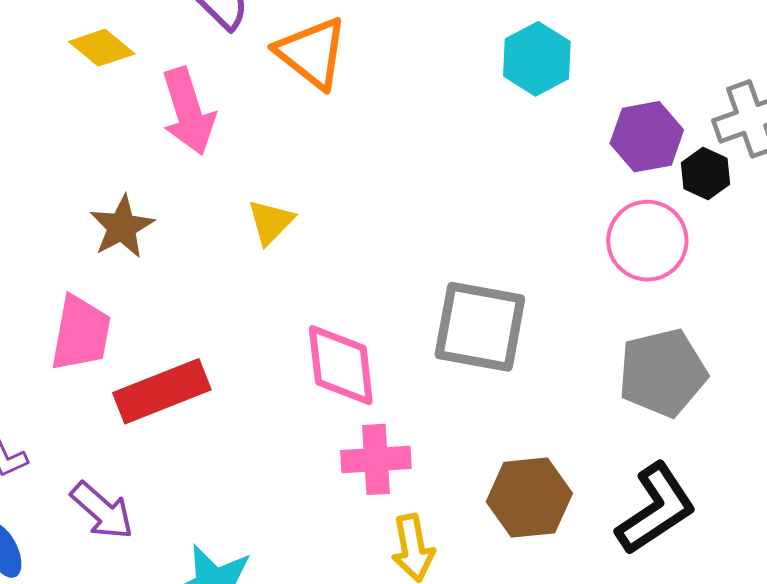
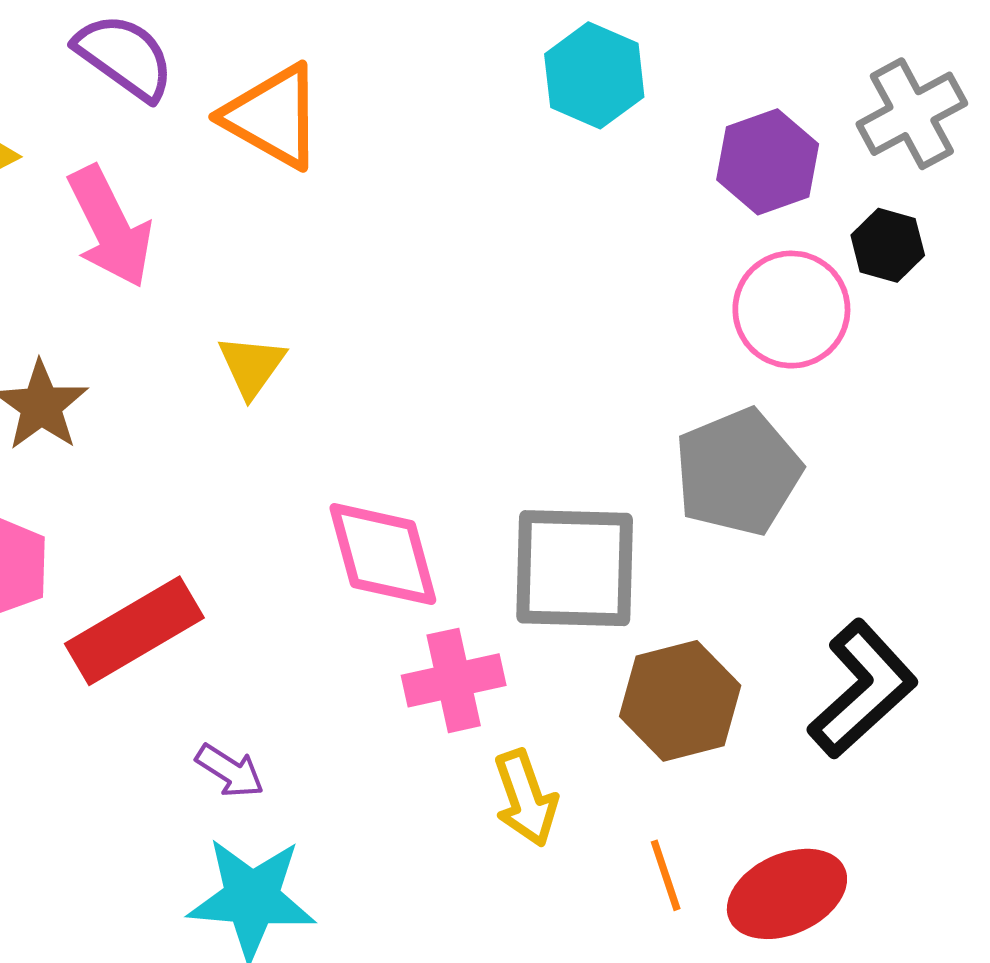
black hexagon: (706, 174) -> (888, 245), moved
gray square: (480, 327) -> (575, 568), moved
gray pentagon: (663, 373) -> (738, 472), moved
purple arrow: (102, 511) -> (230, 771), moved, size x0.7

